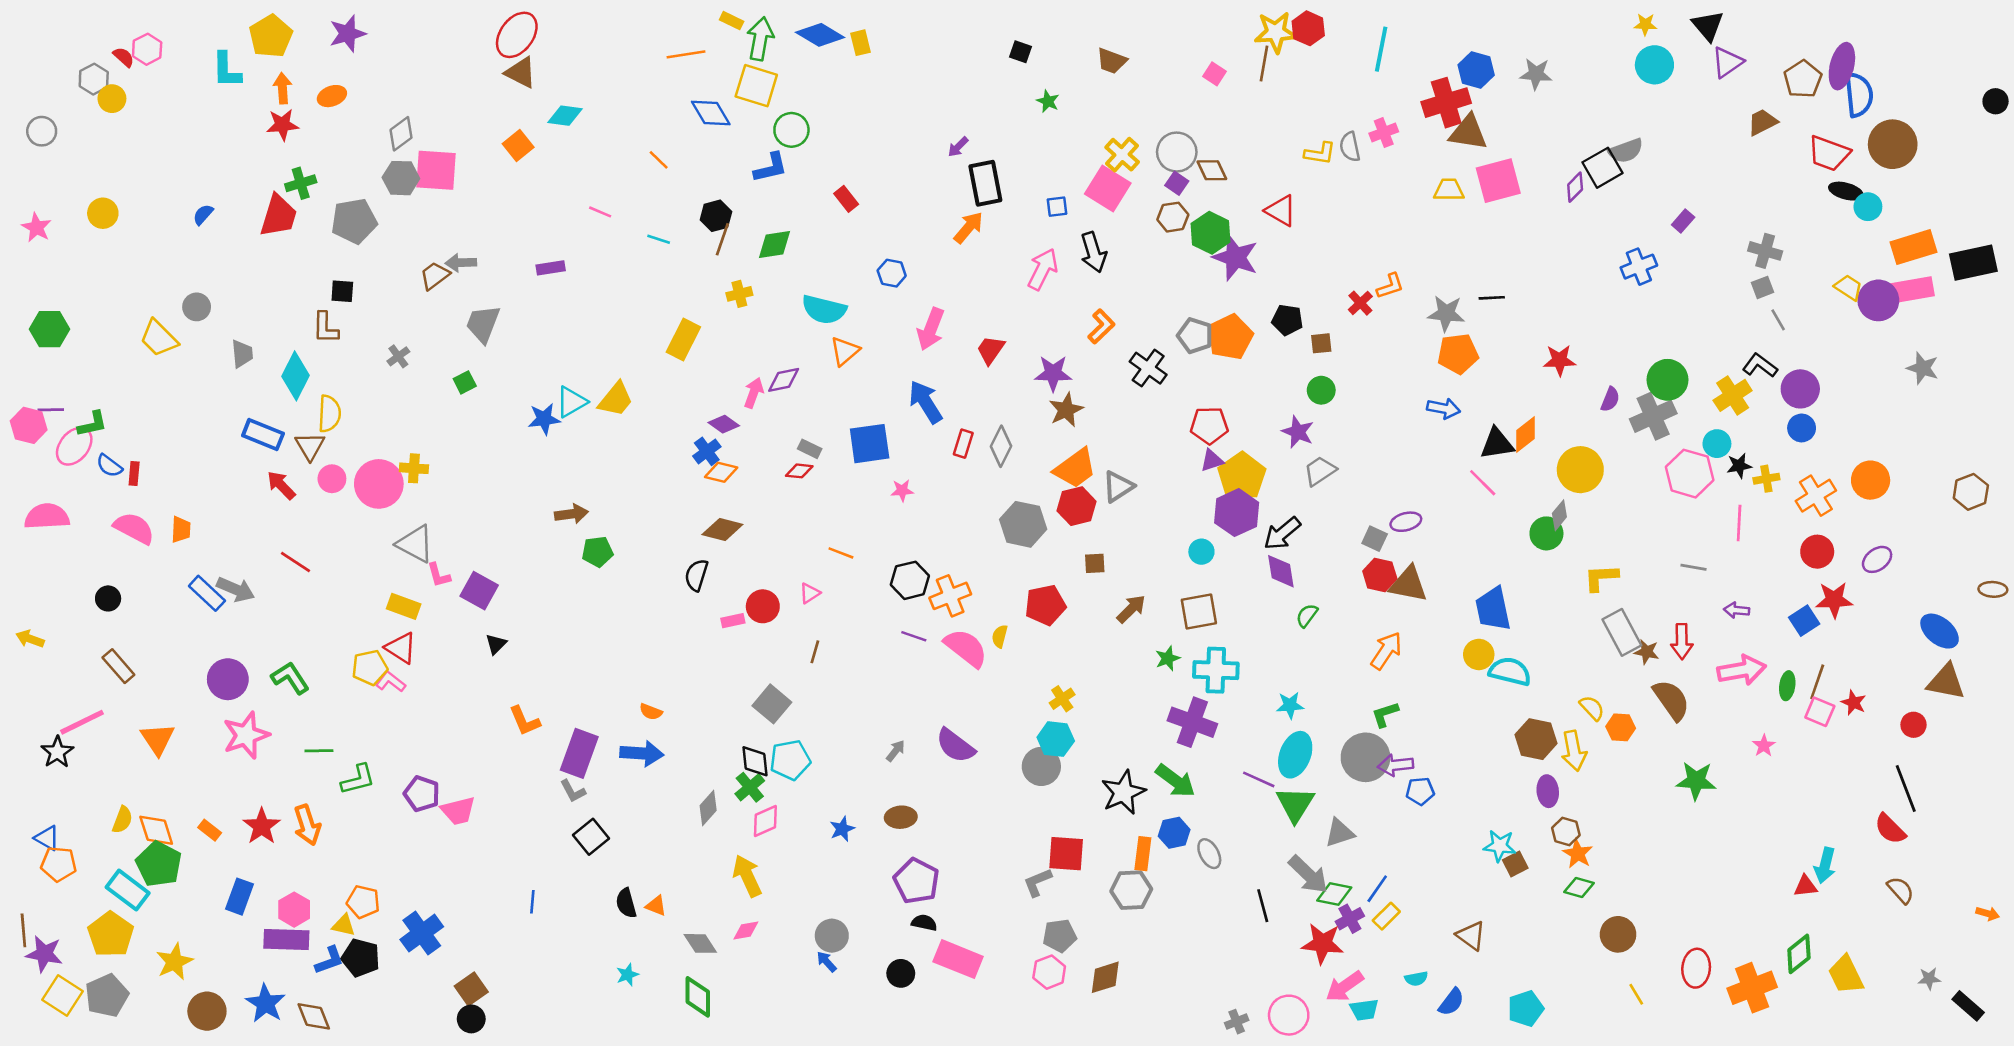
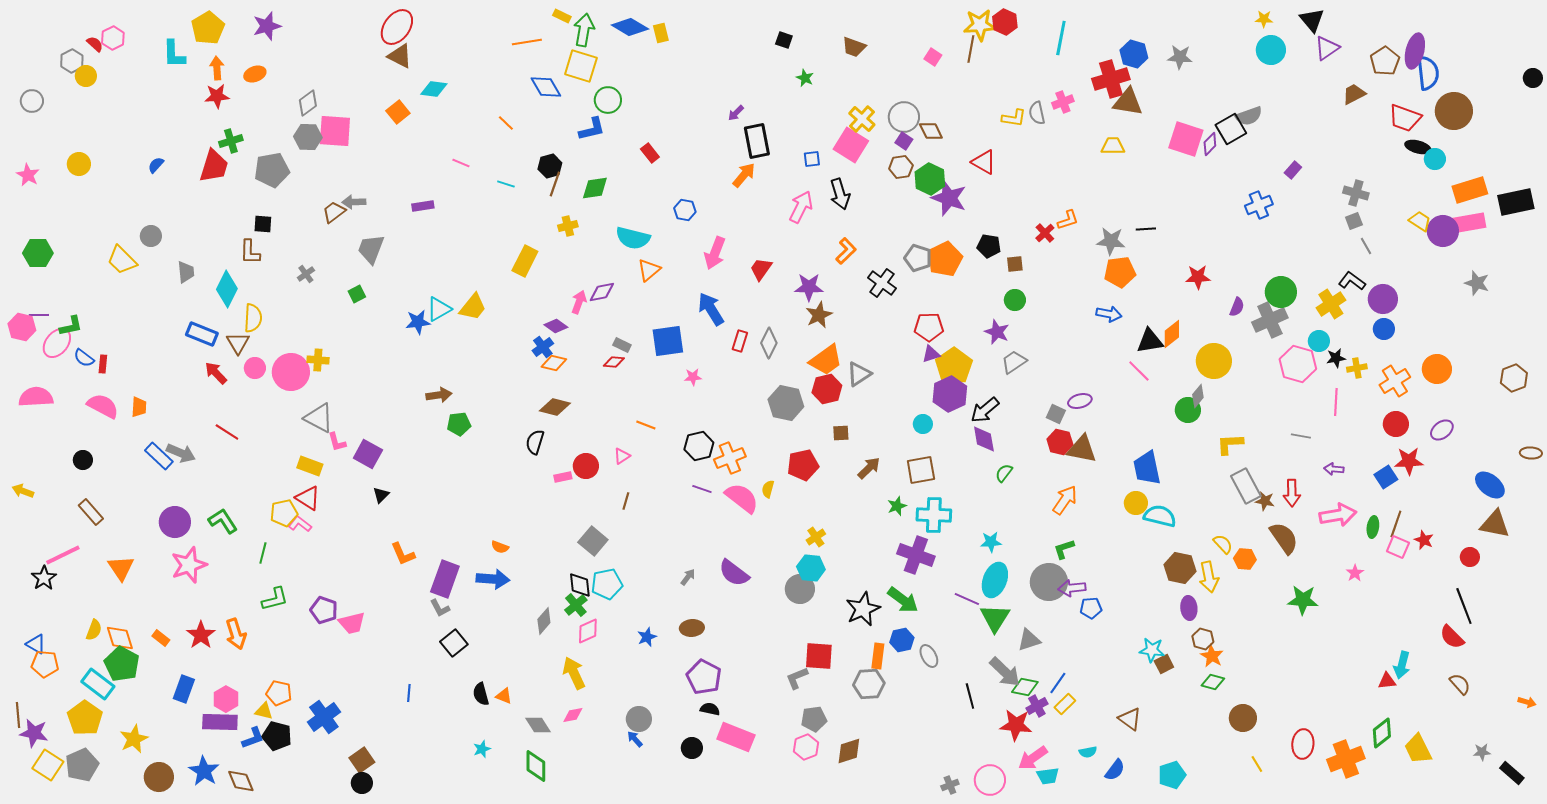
pink square: (1498, 181) -> (1186, 139), moved, turned 33
green line: (319, 751) -> (263, 553), moved, turned -75

